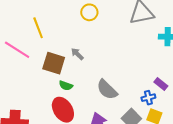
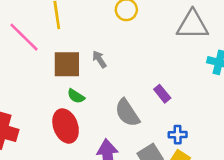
brown square: (54, 63) -> (67, 64), turned -30
purple rectangle: (161, 84) -> (162, 94), moved

